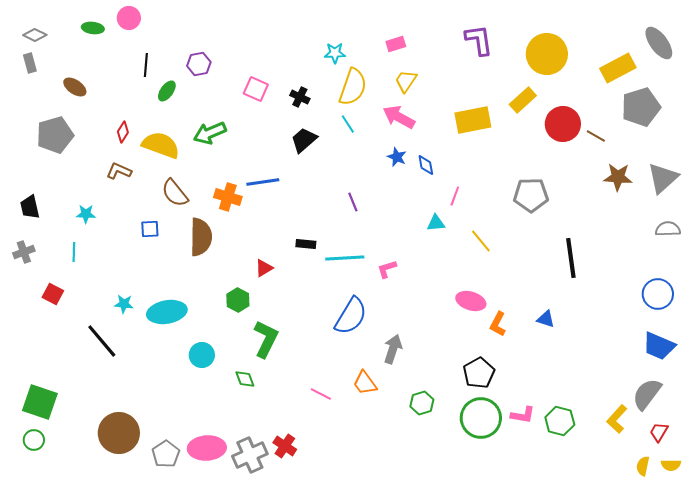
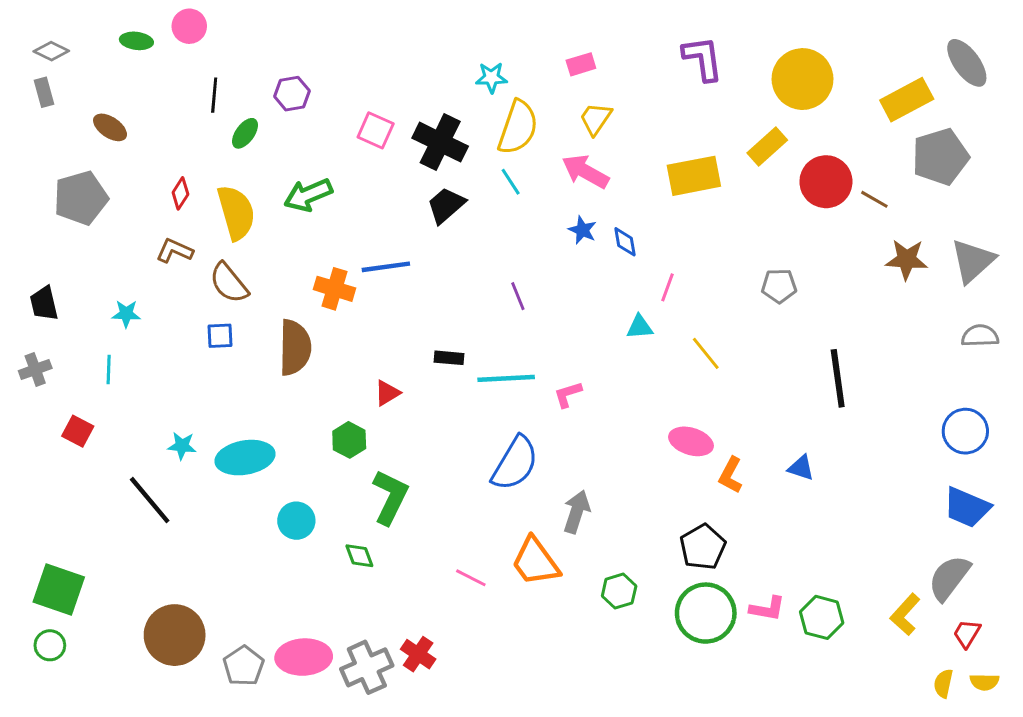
black cross: (300, 97) -> (440, 142), size x1.8
yellow semicircle: (161, 145) -> (236, 213), turned 54
brown semicircle: (175, 193) -> (229, 283), moved
gray pentagon: (531, 195) -> (779, 286), size x0.7
orange trapezoid: (365, 383) -> (535, 562), size x1.4

